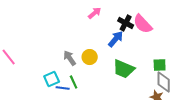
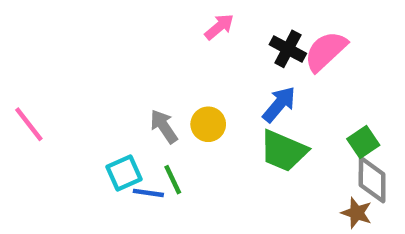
pink semicircle: (143, 24) -> (326, 51), turned 90
blue arrow: (116, 39) -> (279, 104), moved
green square: (160, 65) -> (363, 142), turned -32

